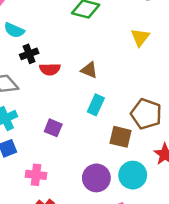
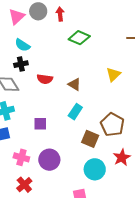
yellow triangle: (140, 37) -> (113, 75), moved
black cross: (29, 54) -> (21, 64), moved
purple square: (53, 128) -> (40, 124), turned -32
purple circle: (96, 178) -> (49, 160), moved

